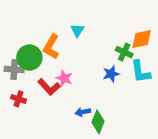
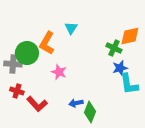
cyan L-shape: (141, 72) -> (129, 84), moved
blue star: (111, 74) -> (120, 68), moved
red L-shape: (49, 87) -> (37, 104), moved

